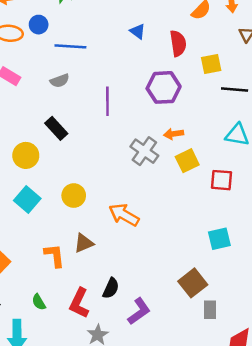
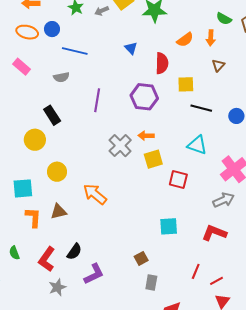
yellow circle: (26, 155) -> (35, 140), moved
cyan square: (27, 199) -> (23, 188), moved, turned 35
brown square: (193, 283) -> (141, 258), size x0.6

